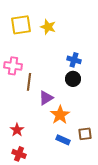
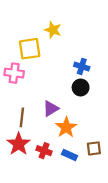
yellow square: (21, 25) -> (30, 49), moved
brown line: (29, 82) -> (22, 117), moved
red star: (17, 130) -> (19, 144), size x1.5
red cross: (19, 154) -> (44, 151), moved

